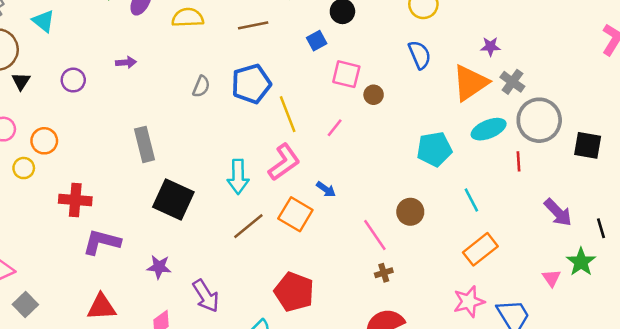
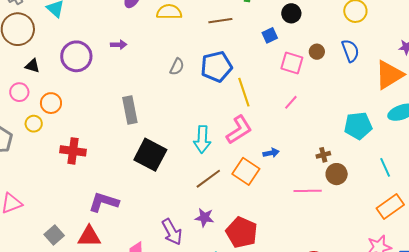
purple circle: (73, 80) -> (76, 56), size x1.6
black triangle: (21, 81) -> (32, 66), moved, turned -49
brown circle: (374, 95) -> (317, 52), moved
pink line: (335, 128) -> (291, 102), moved
blue arrow: (326, 189) -> (271, 153), turned -49
pink line: (375, 235) -> (308, 191), turned -60
purple L-shape: (102, 242) -> (104, 202), moved
purple star: (159, 267) -> (204, 218), moved
brown cross: (384, 273) -> (323, 155), moved
gray square: (25, 304) -> (54, 235), moved

